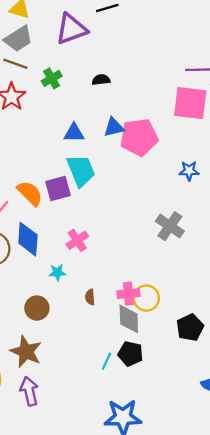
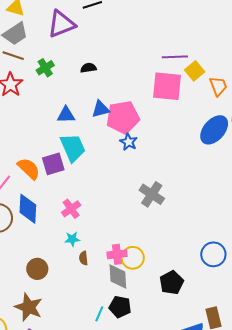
blue star: (189, 171) -> (129, 142), moved, turned 30
cyan star: (57, 272) -> (72, 239), moved

